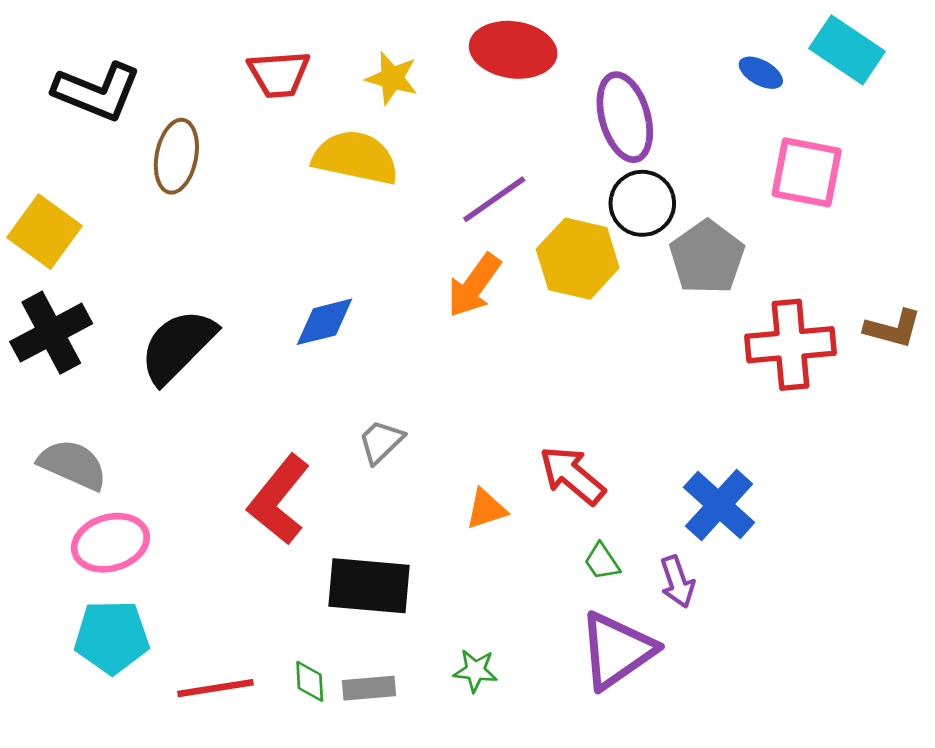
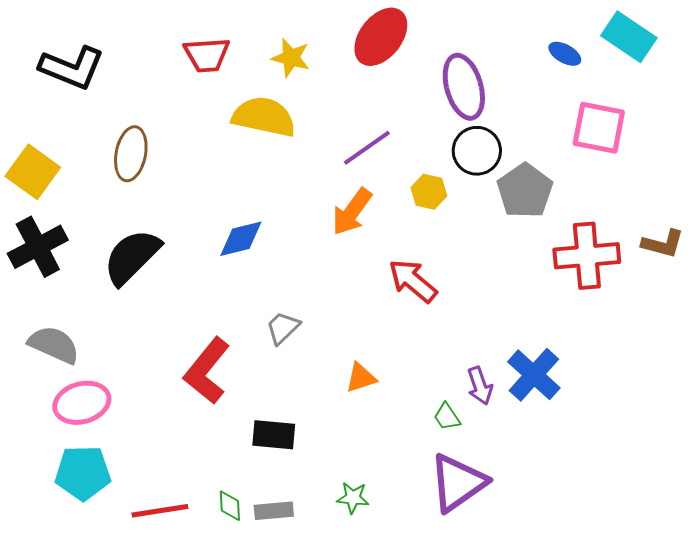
red ellipse: (513, 50) -> (381, 37), turned -60
brown ellipse: (176, 156) -> (131, 154), moved
yellow hexagon: (578, 259) -> (429, 192), size x0.6
red arrow: (572, 475) -> (413, 281), moved
purple arrow: (677, 582) -> (480, 386), moved
black rectangle: (369, 586) -> (274, 435), size x0.7

